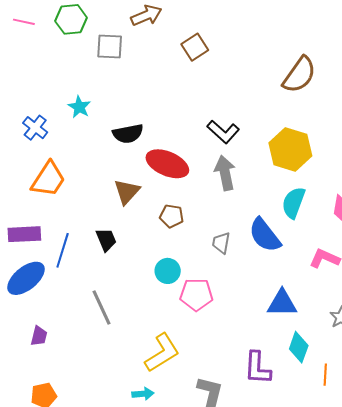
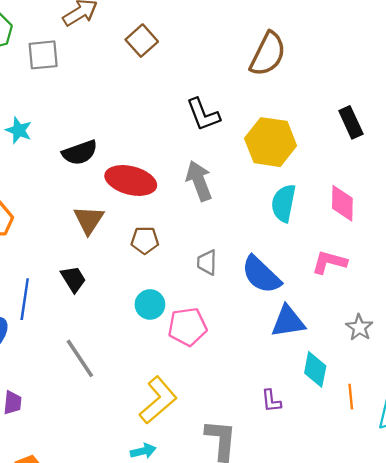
black L-shape: (223, 132) -> (203, 115), moved, turned 36
blue semicircle: (265, 235) -> (261, 275), moved
purple L-shape: (257, 368) -> (271, 401), size x0.6

